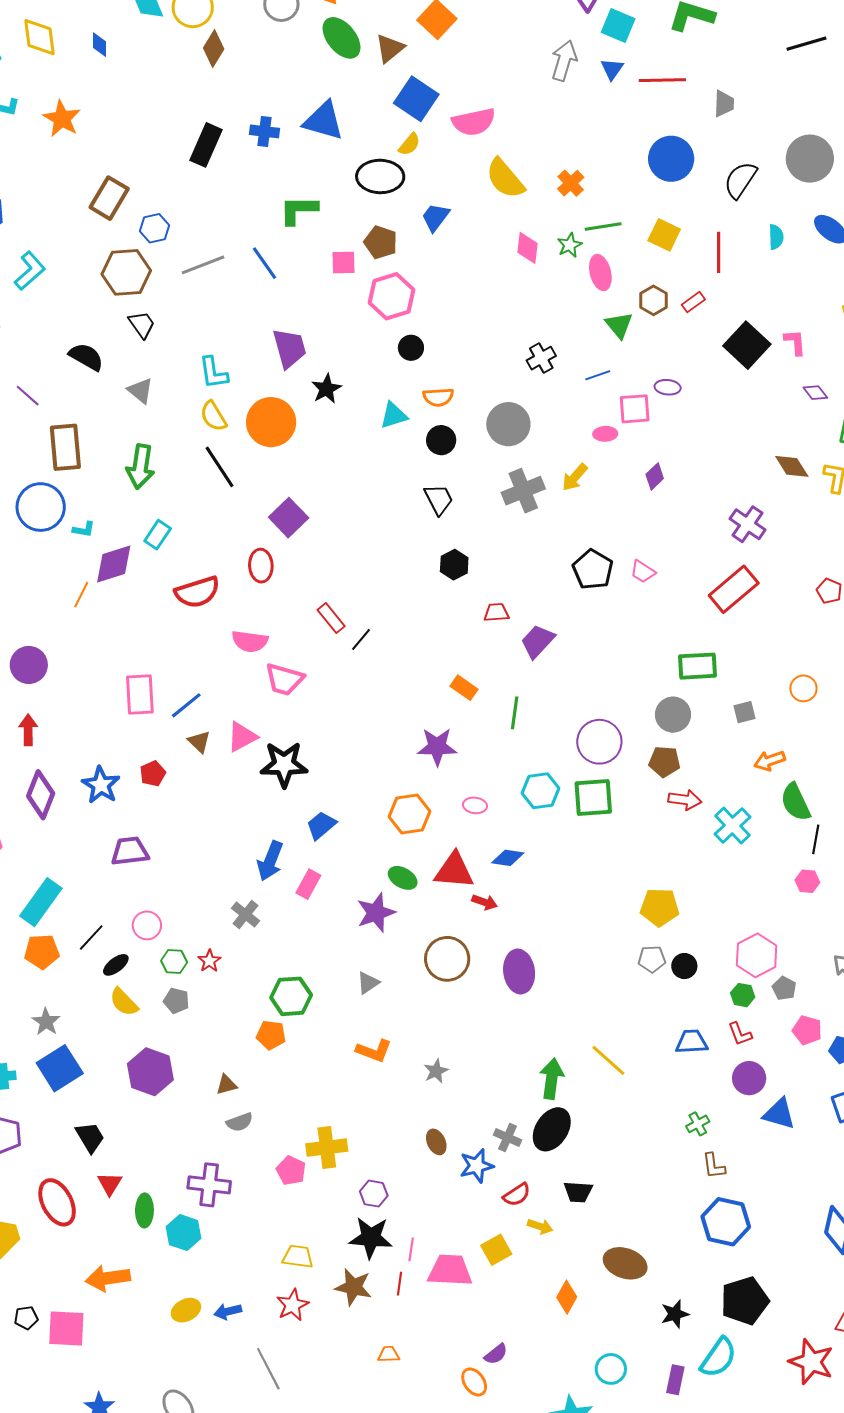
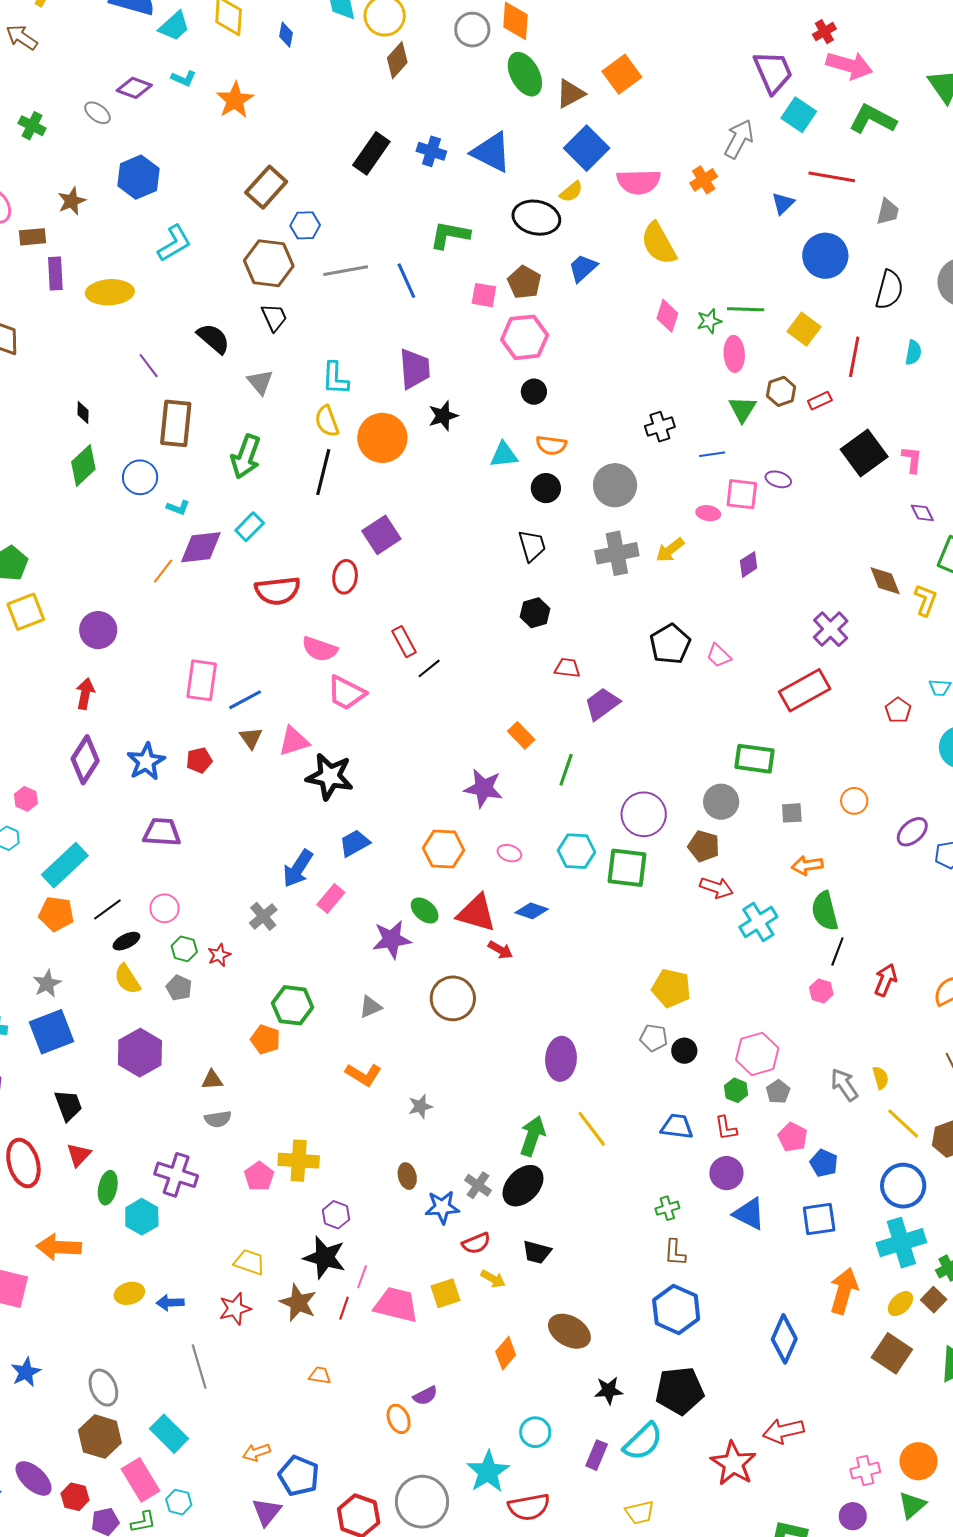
blue triangle: (612, 69) -> (783, 203), moved
black semicircle: (740, 180) -> (889, 290), turned 150
orange cross: (571, 183) -> (704, 180), moved
black line: (220, 467) -> (323, 472), turned 36
blue circle: (41, 507) -> (140, 477), size x0.7
purple ellipse: (519, 972) -> (561, 1059), moved

